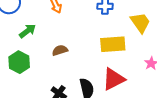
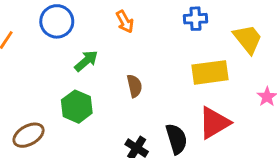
brown semicircle: (60, 50) -> (134, 86), turned 98

